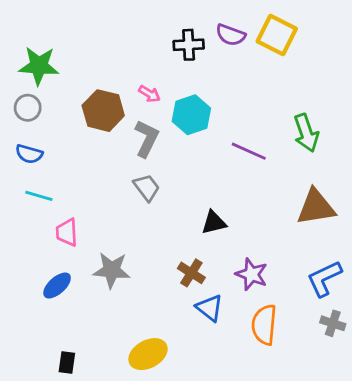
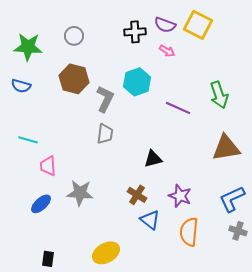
pink arrow: (149, 94) -> (167, 51), moved
gray circle: (28, 108) -> (74, 36), moved
blue semicircle: (29, 154) -> (21, 86), moved
gray trapezoid: (147, 188) -> (105, 134), turned 45

